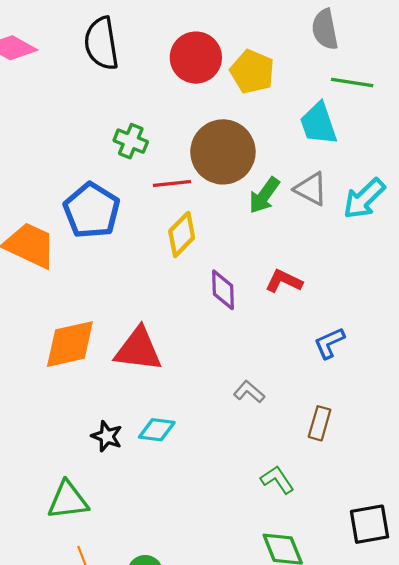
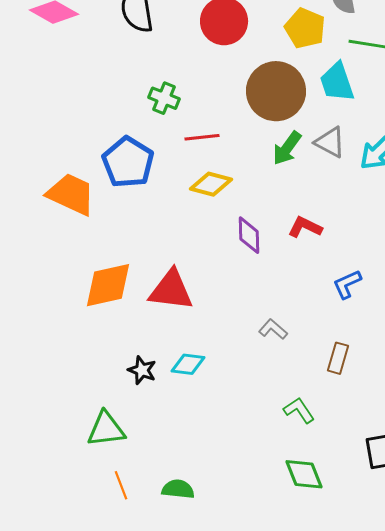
yellow pentagon: (252, 72) -> (305, 28), moved
brown circle: (223, 152) -> (276, 91), moved
yellow diamond: (182, 234) -> (211, 184), turned 60

